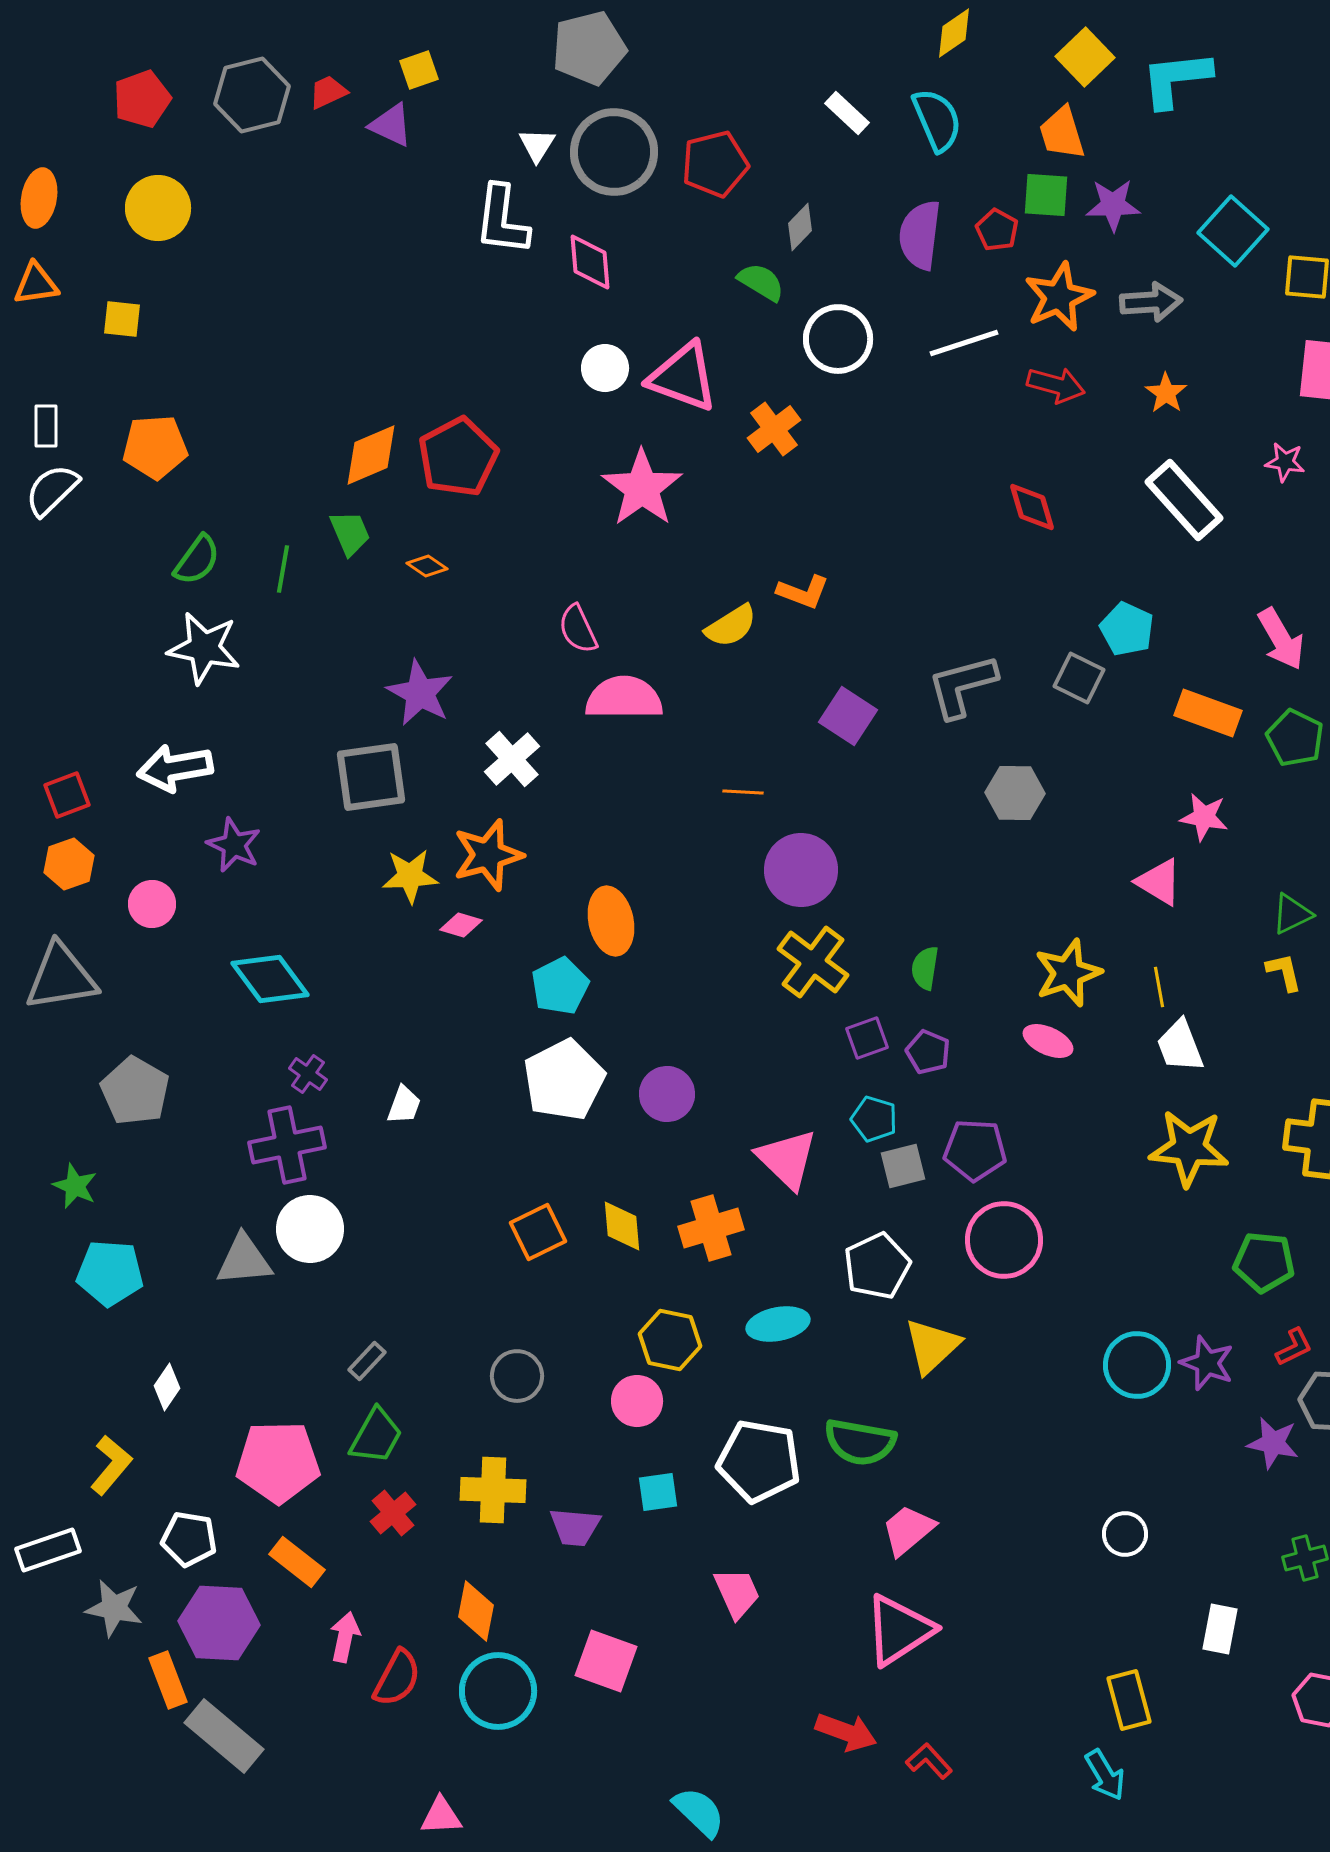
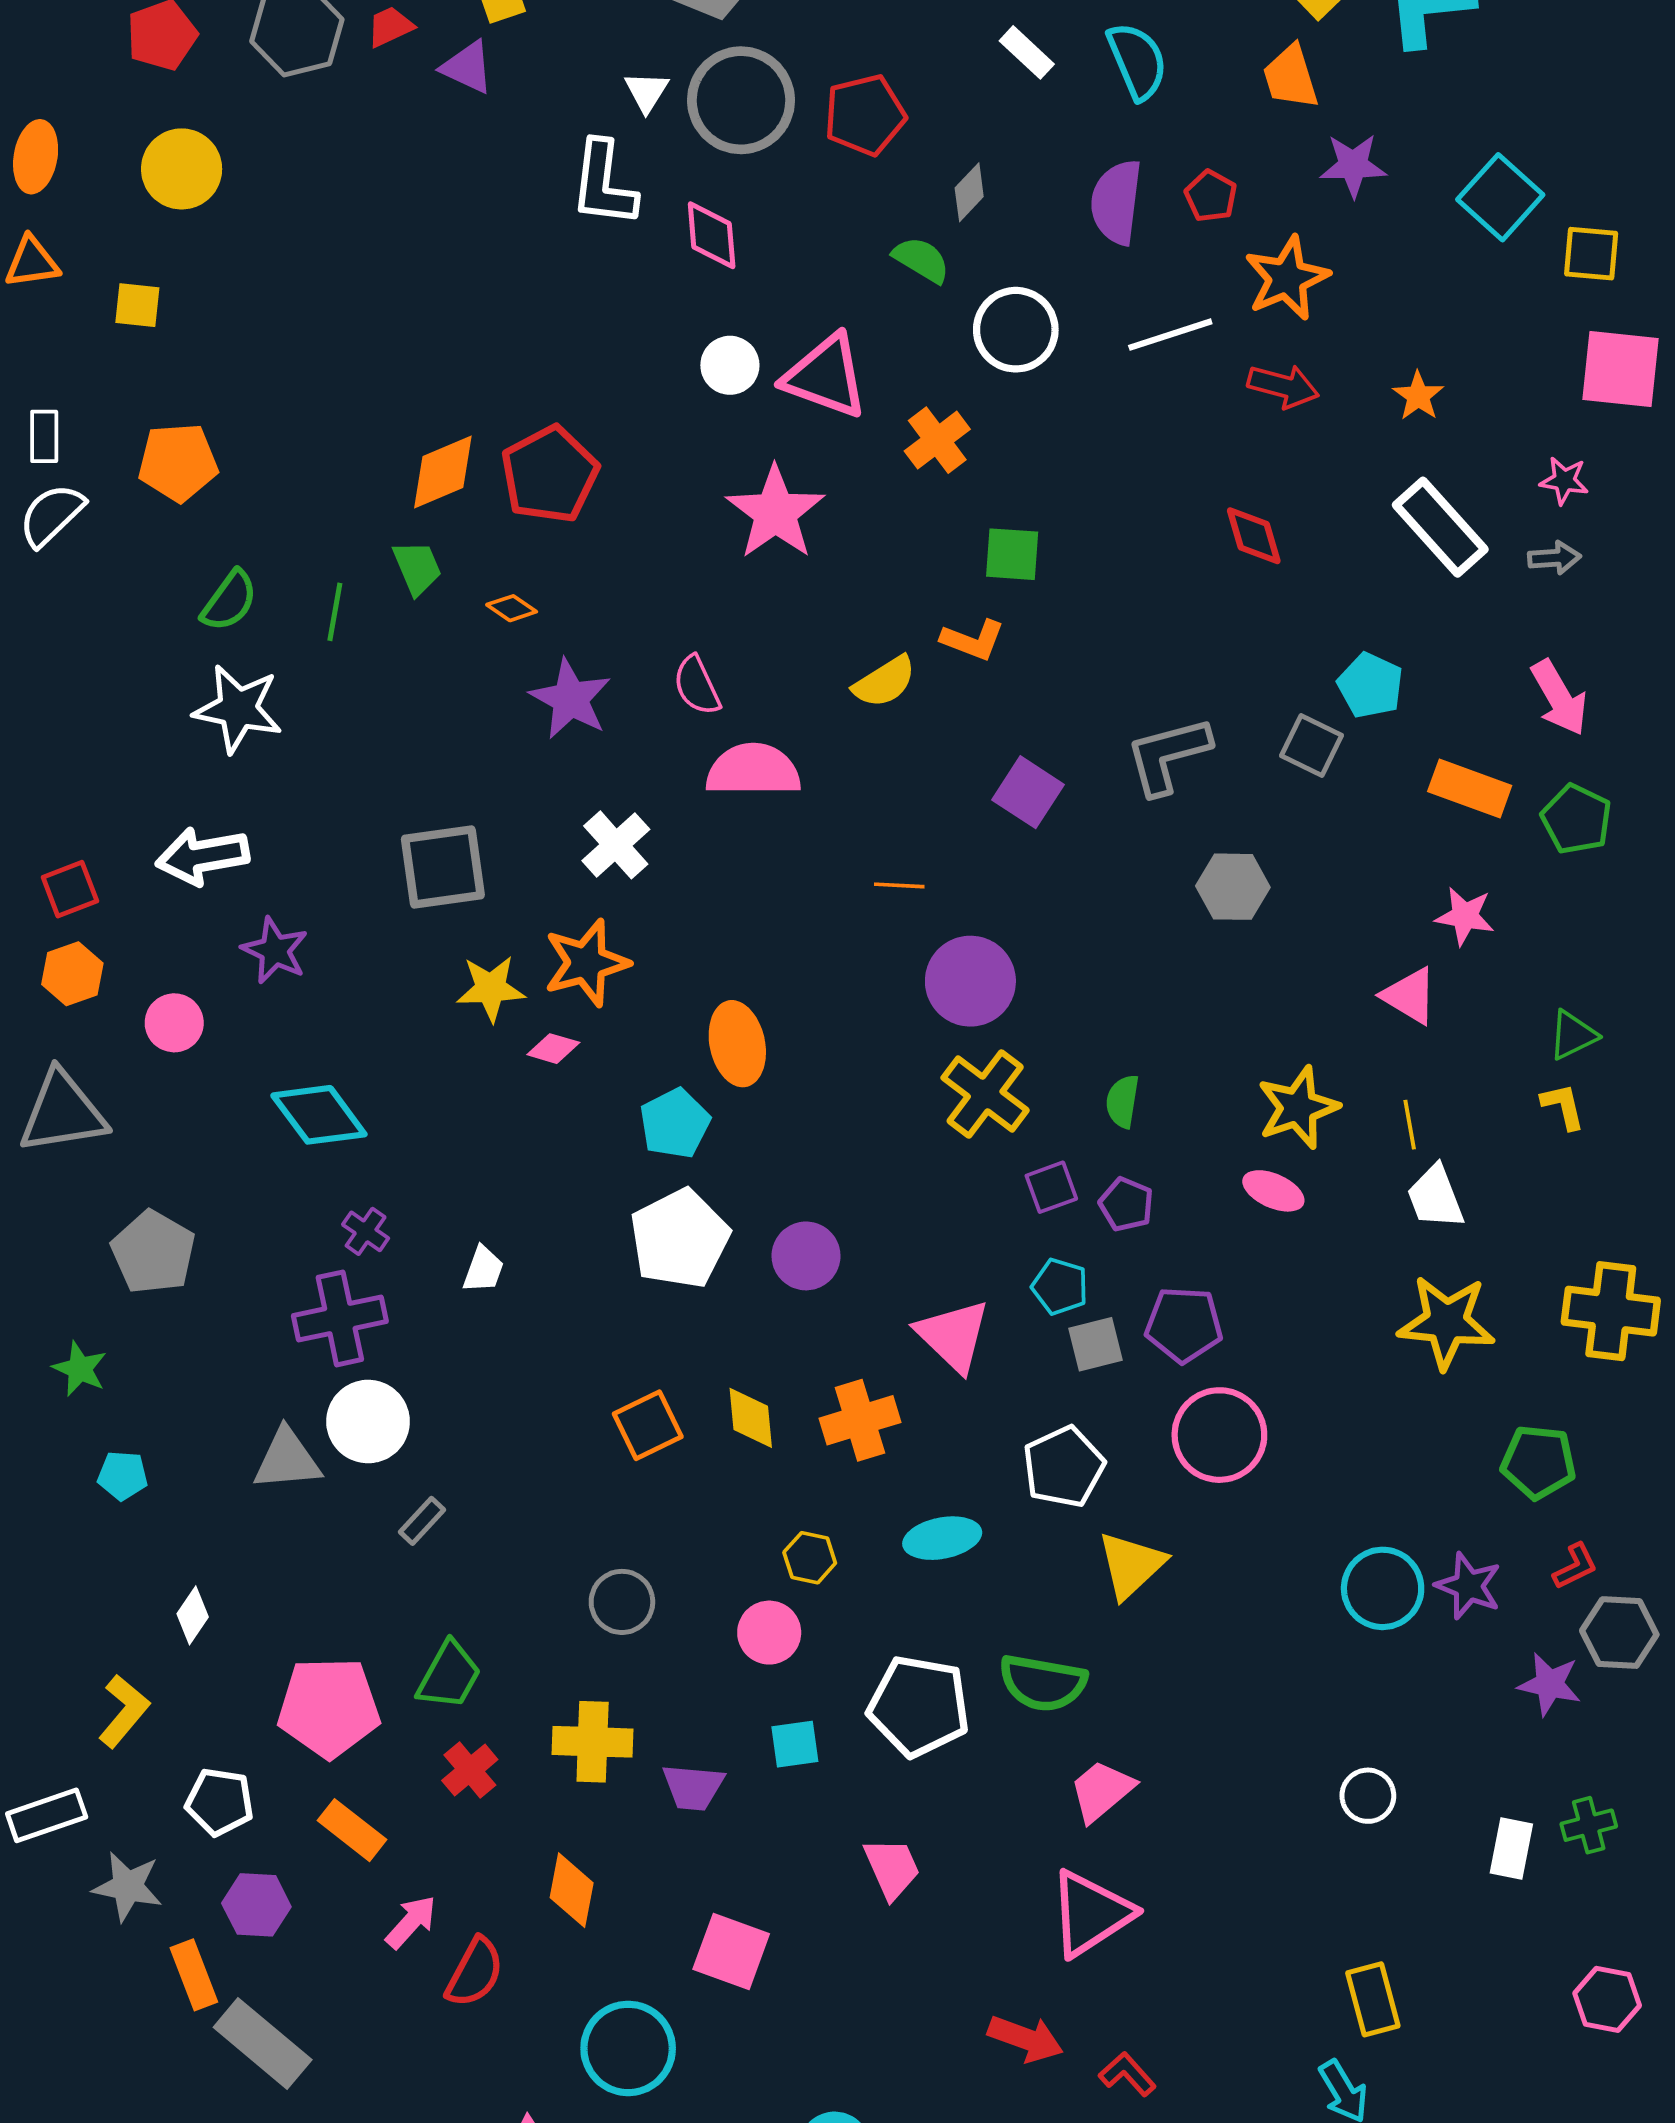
green square: (1046, 195) -> (1012, 554), moved
gray arrow: (1151, 302) -> (1554, 558), moved, size x0.7
purple star: (420, 693) -> (570, 699), moved
cyan pentagon: (110, 1273) -> (123, 1476), size x0.6
yellow hexagon: (670, 1340) -> (810, 1558), size x0.7
gray rectangle: (367, 1361) -> (422, 1521), moved
purple hexagon: (219, 1623) -> (256, 1905), size x0.7
white rectangle: (1220, 1629) -> (1511, 1848), moved
pink arrow: (345, 1637) -> (411, 1922), turned 30
cyan circle: (498, 1691) -> (628, 2048), moved

